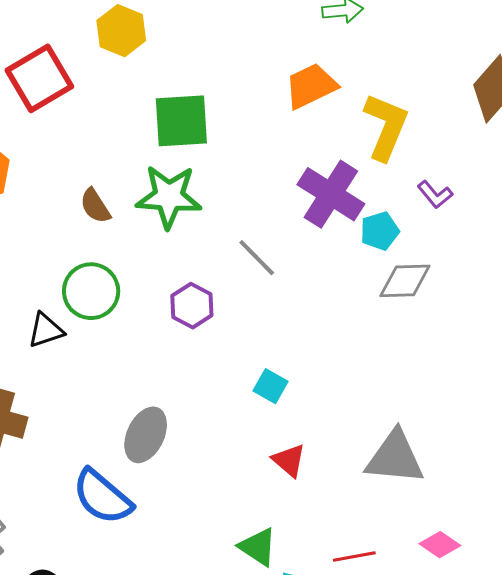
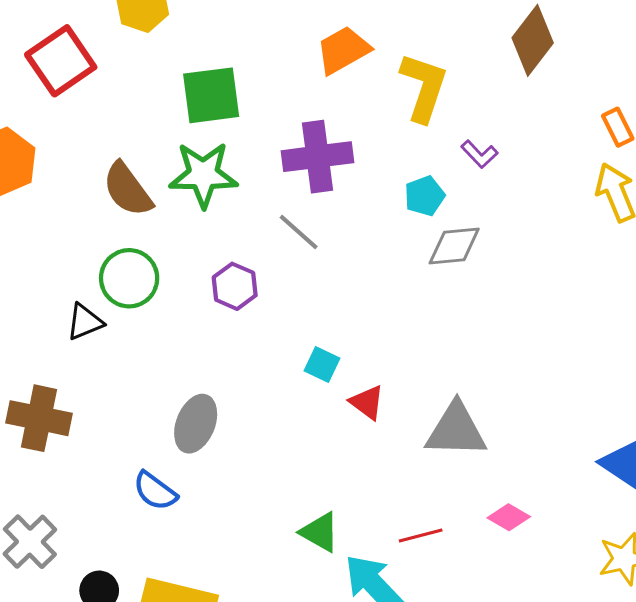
purple cross: (331, 194) -> (317, 157), moved, turned -36
brown semicircle: (95, 206) -> (127, 189), size x1.5
red triangle: (289, 460) -> (367, 402), moved
blue semicircle: (102, 497) -> (155, 491), size x0.7

